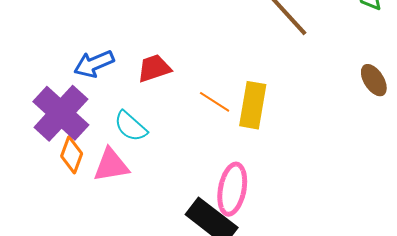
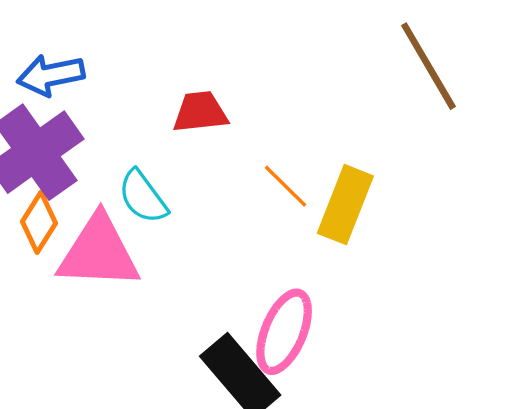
blue arrow: (94, 64) -> (51, 75), moved
pink triangle: (111, 165) -> (99, 252), size x1.4

